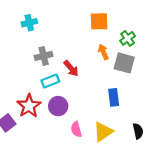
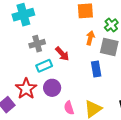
cyan cross: (29, 23) -> (23, 15), size x1.5
orange arrow: (103, 52) -> (90, 38), turned 40
blue rectangle: (114, 97) -> (96, 69), moved

